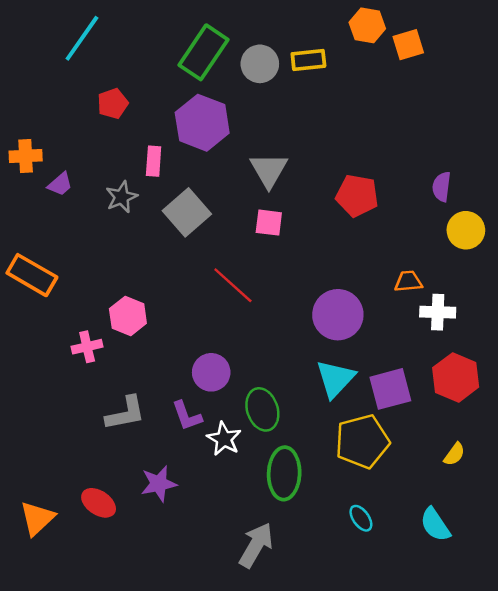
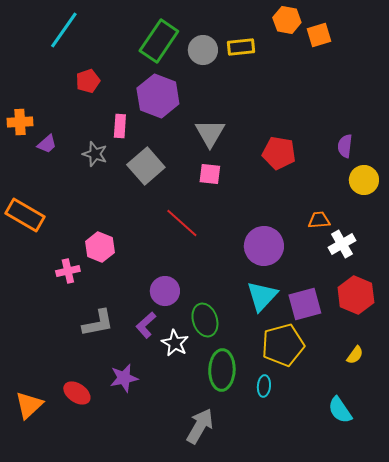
gray star: (122, 197) -> (95, 154), turned -30
white cross: (438, 312) -> (342, 244), turned -32
purple L-shape: (187, 416) -> (146, 325), turned 68
cyan ellipse: (361, 518) -> (264, 386), moved, turned 40

